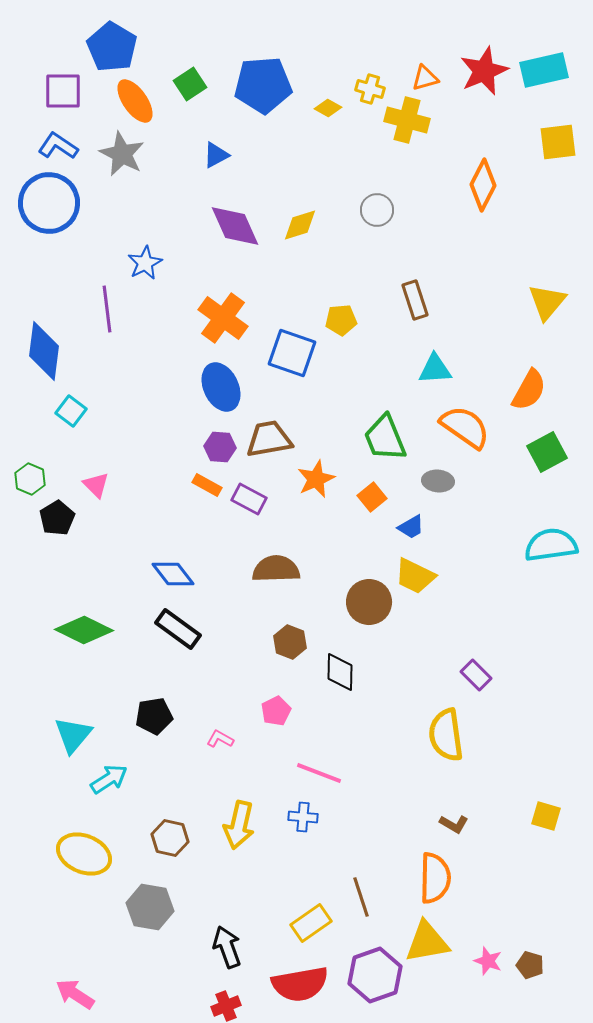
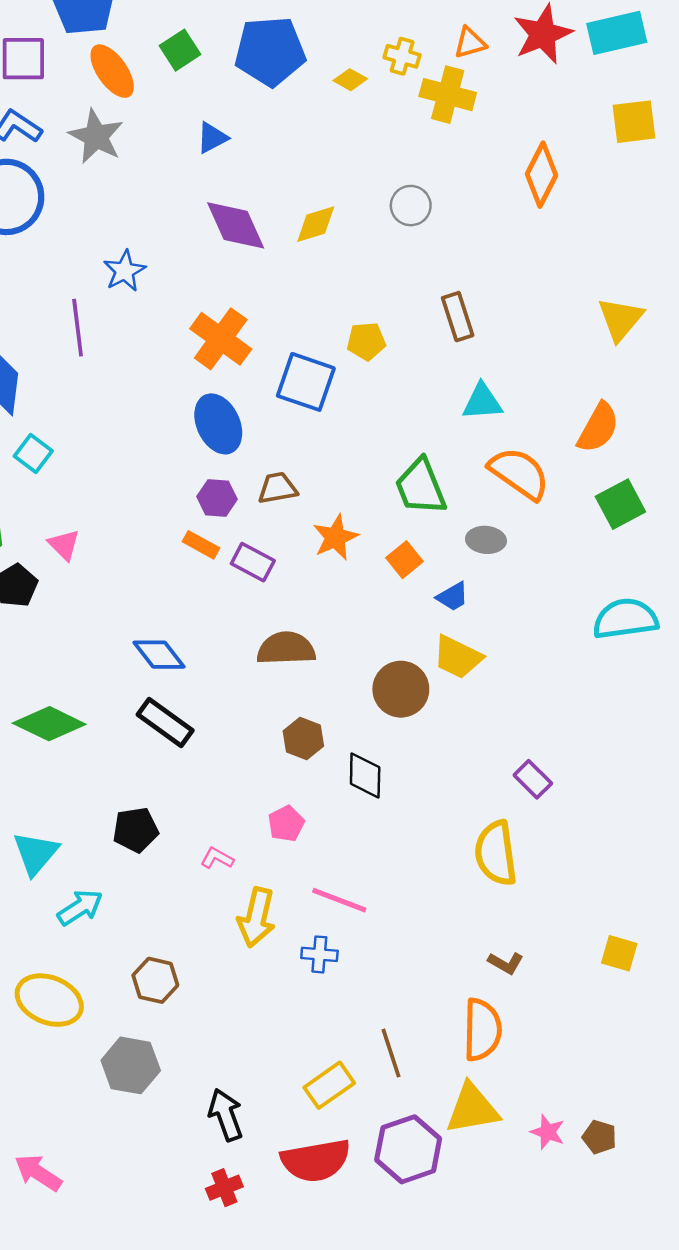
brown trapezoid: (269, 439) -> (277, 488), size x0.7
yellow arrow: (239, 825) -> (256, 917), moved

